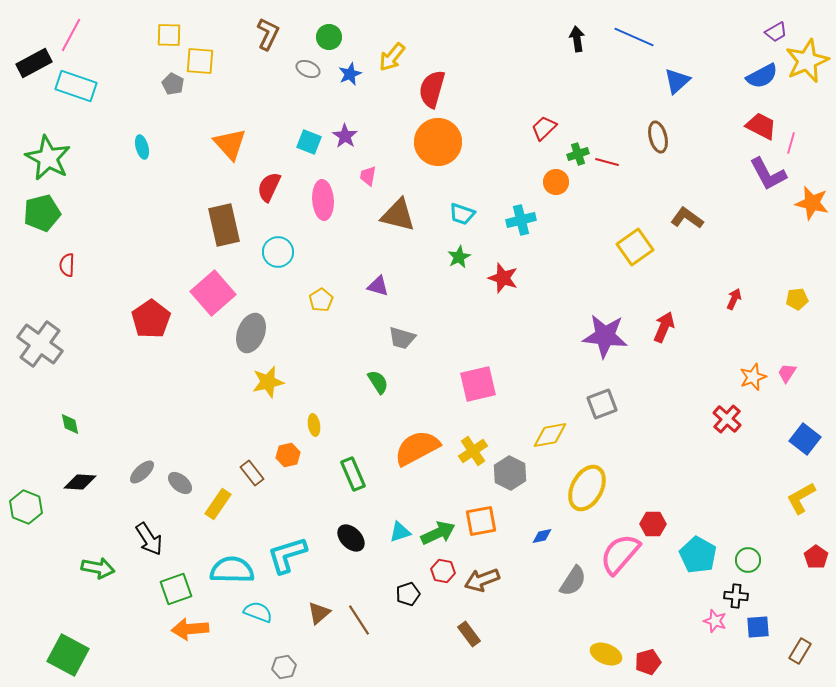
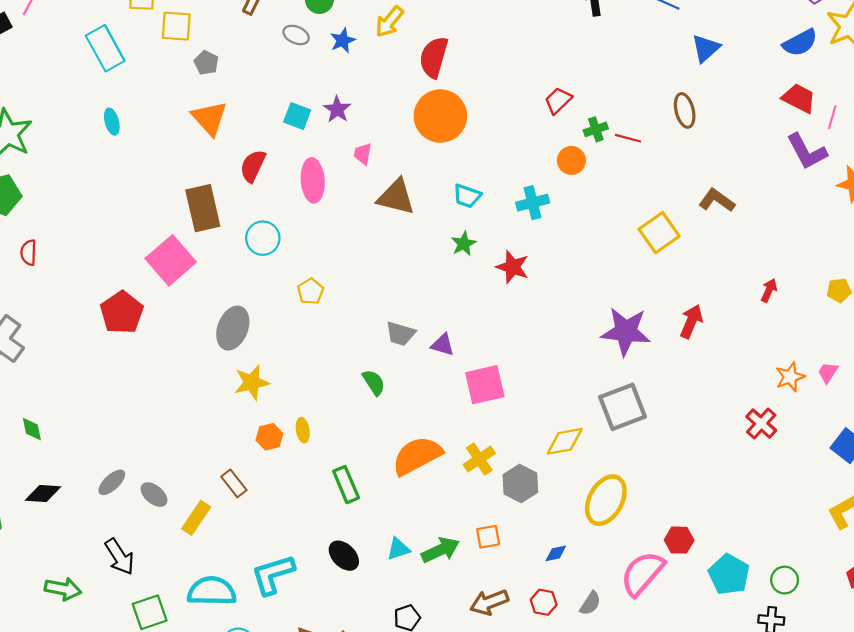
gray pentagon: (173, 84) -> (206, 63), moved
cyan rectangle: (76, 86) -> (105, 48), moved, turned 42
purple triangle: (378, 286) -> (443, 345), moved
pink square: (213, 293) -> (171, 260), moved
gray square: (602, 404) -> (622, 407), size x1.4
orange hexagon: (288, 455) -> (269, 437), moved
orange square: (481, 521) -> (488, 537), size x0.7
red hexagon: (443, 571) -> (544, 602), moved
gray semicircle: (573, 581) -> (590, 603), size x0.7

